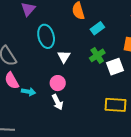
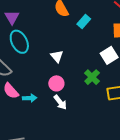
cyan ellipse: (46, 36) -> (19, 42), moved
green cross: (97, 55) -> (92, 77), moved

